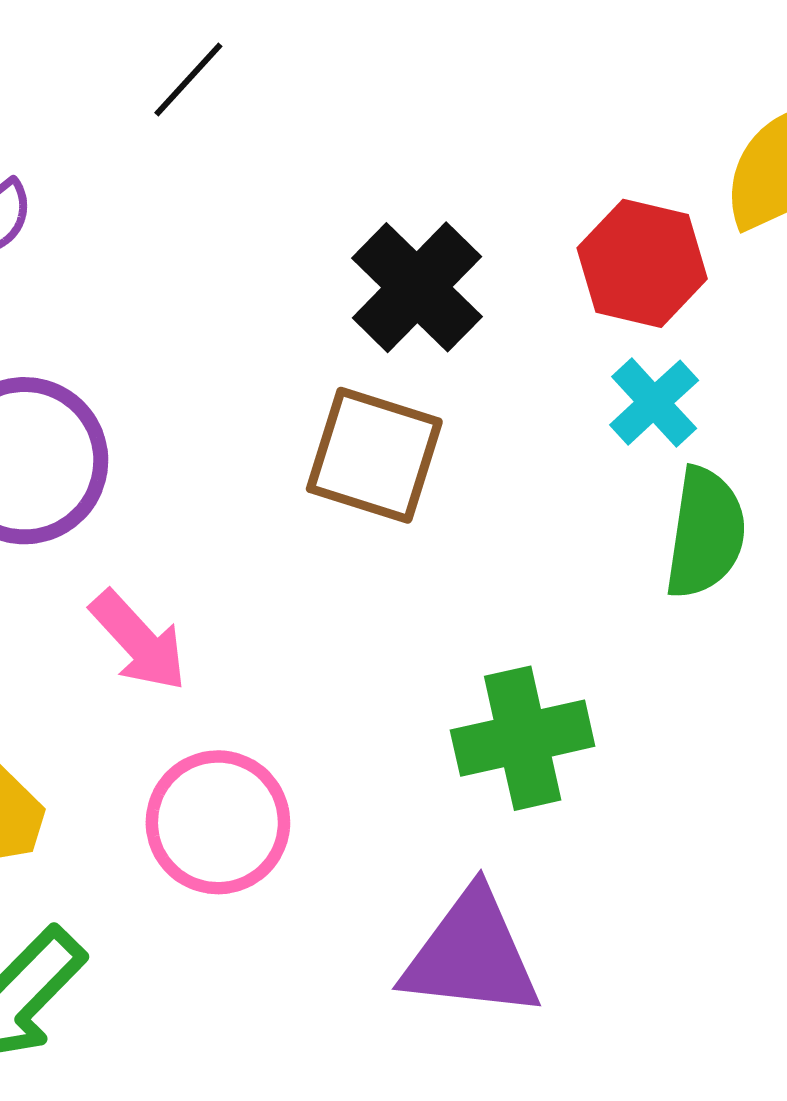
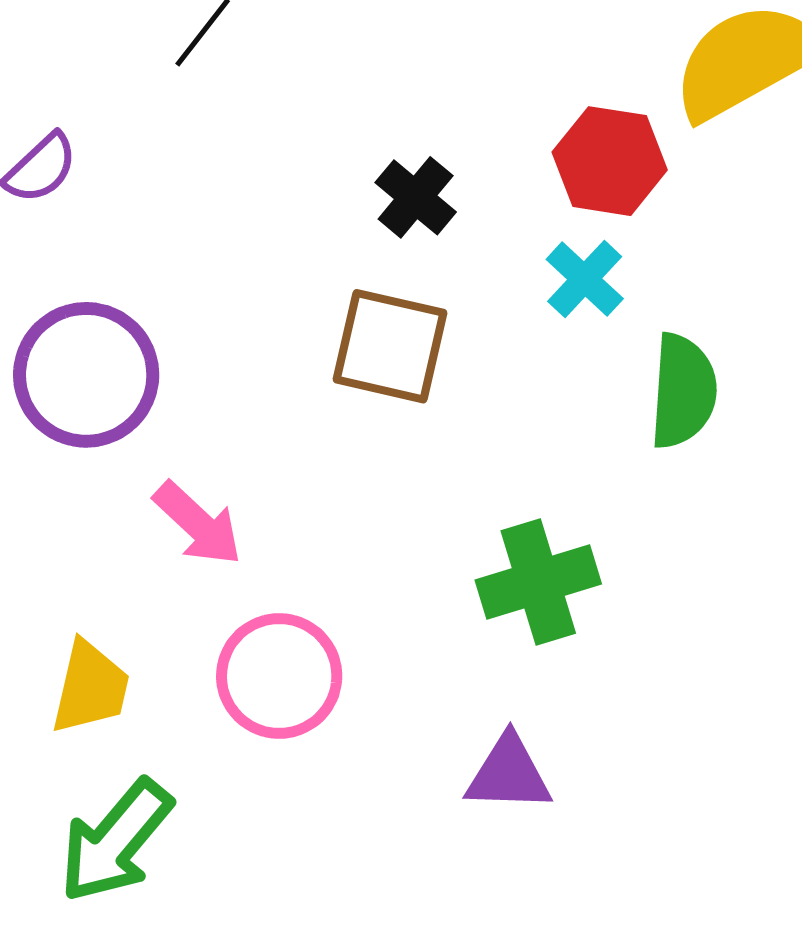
black cross: (417, 287) -> (416, 197), size x0.7
cyan cross: (654, 403) -> (585, 279), moved
purple triangle: (471, 955) -> (509, 774), size x0.7

